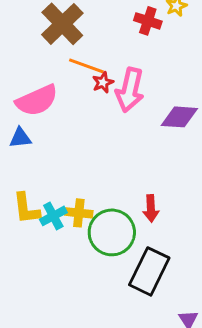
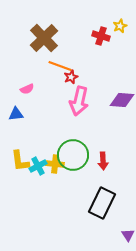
pink arrow: (130, 90) -> (79, 101), moved
pink semicircle: (37, 100) -> (27, 89), size x0.5
green circle: (112, 232) -> (73, 155), moved

